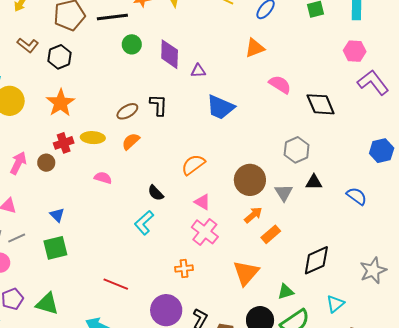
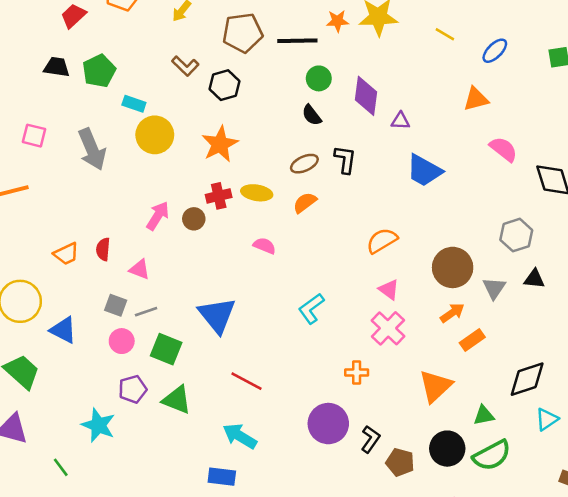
black semicircle: (156, 193) -> (312, 115), moved
blue triangle: (57, 215) -> (217, 315), moved, size x2.0
green square: (55, 248) -> (166, 349), moved, turned 30
red line: (116, 284) -> (247, 381), moved
cyan triangle: (335, 304) -> (547, 419), moved

